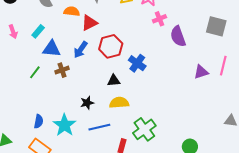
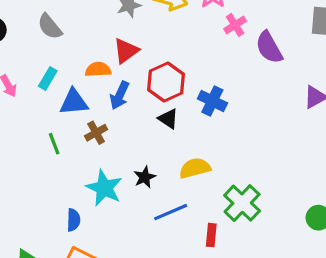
orange semicircle: (72, 11) -> (98, 69), moved
green line: (35, 72) -> (54, 144), turned -48
black triangle: (114, 81) -> (168, 119), moved, turned 48
cyan star: (64, 125) -> (104, 188), moved

